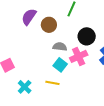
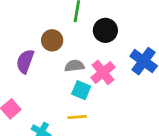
purple semicircle: (29, 17) -> (25, 61), moved
black circle: (87, 36) -> (105, 30), moved

